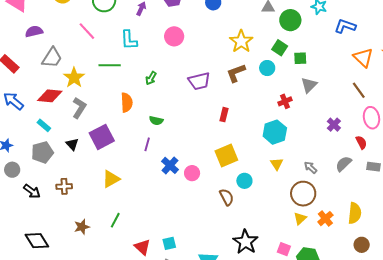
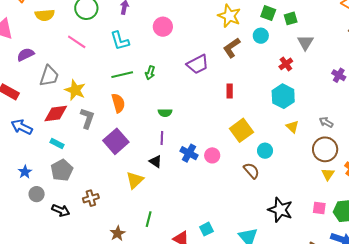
green line: (110, 65) -> (122, 75), moved
orange semicircle: (127, 103) -> (118, 103), moved
black triangle: (72, 144) -> (155, 162), moved

